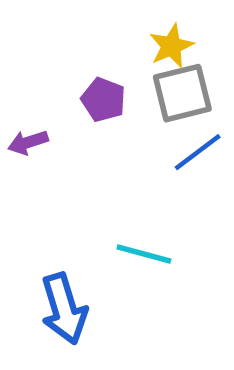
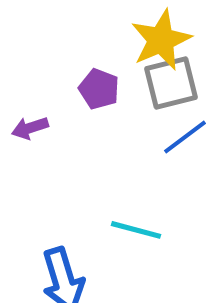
yellow star: (171, 46) -> (161, 40), size x1.5

